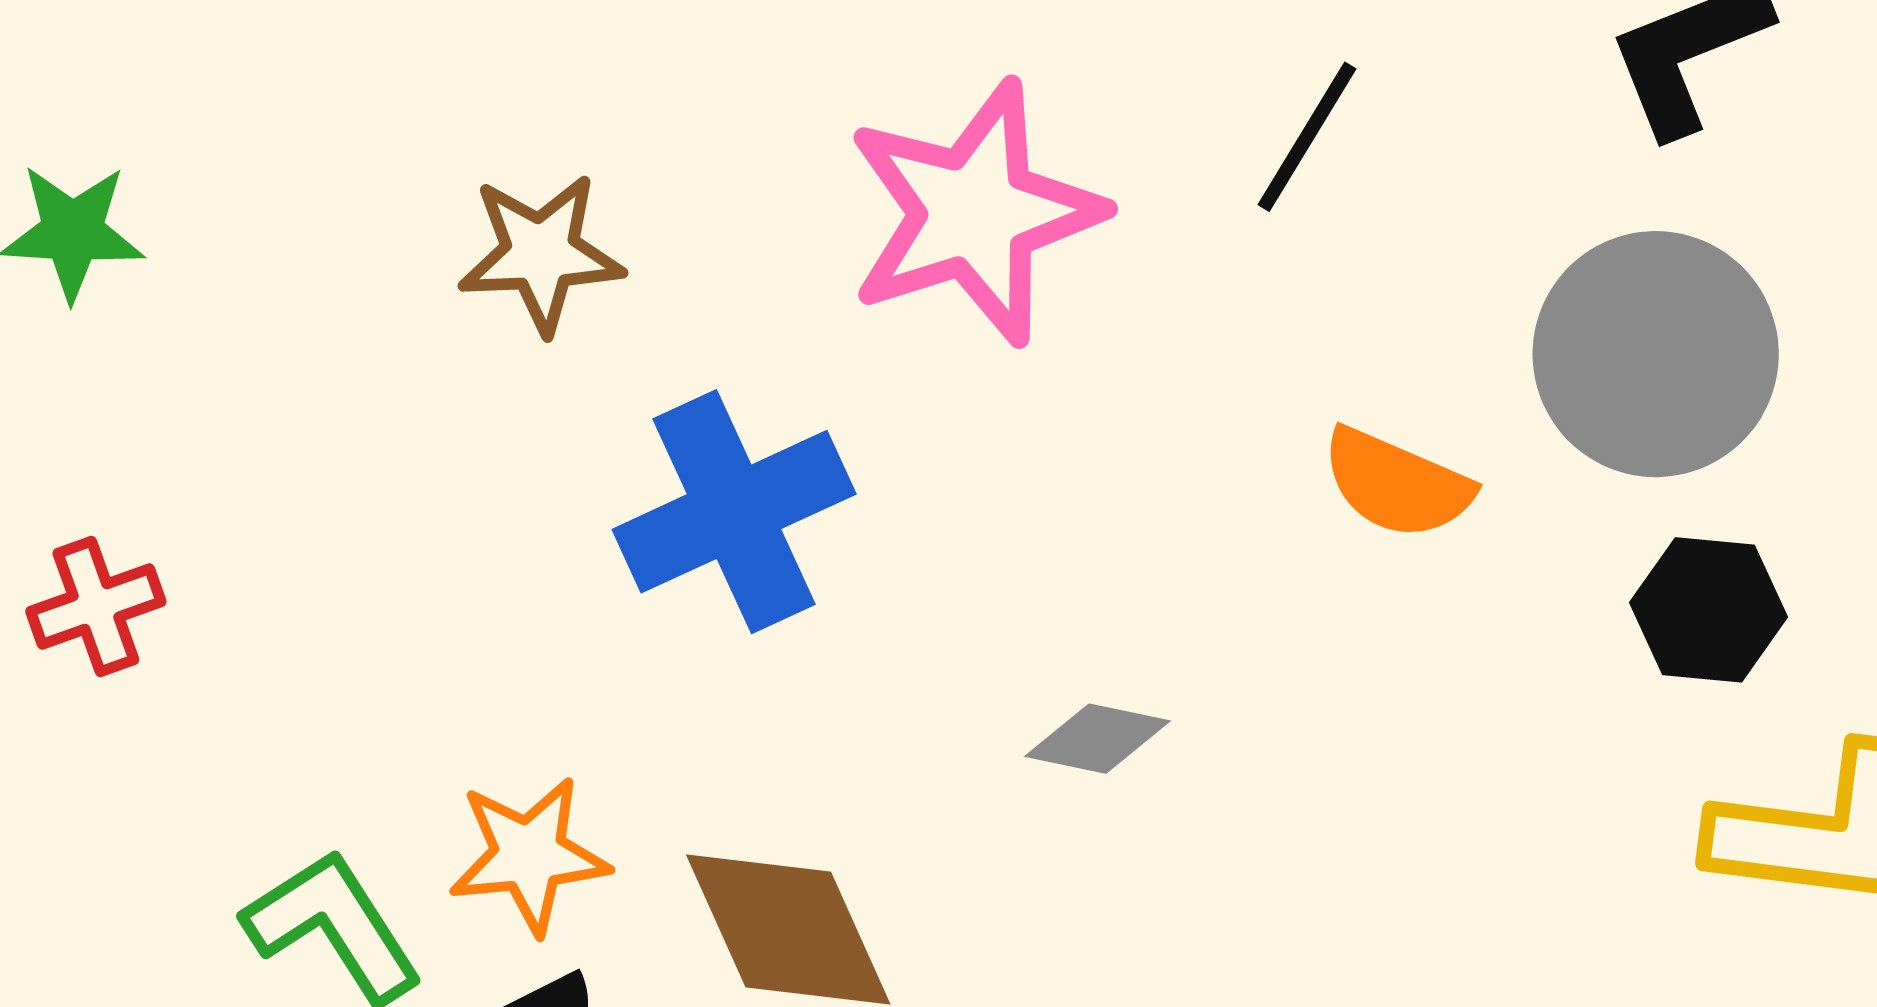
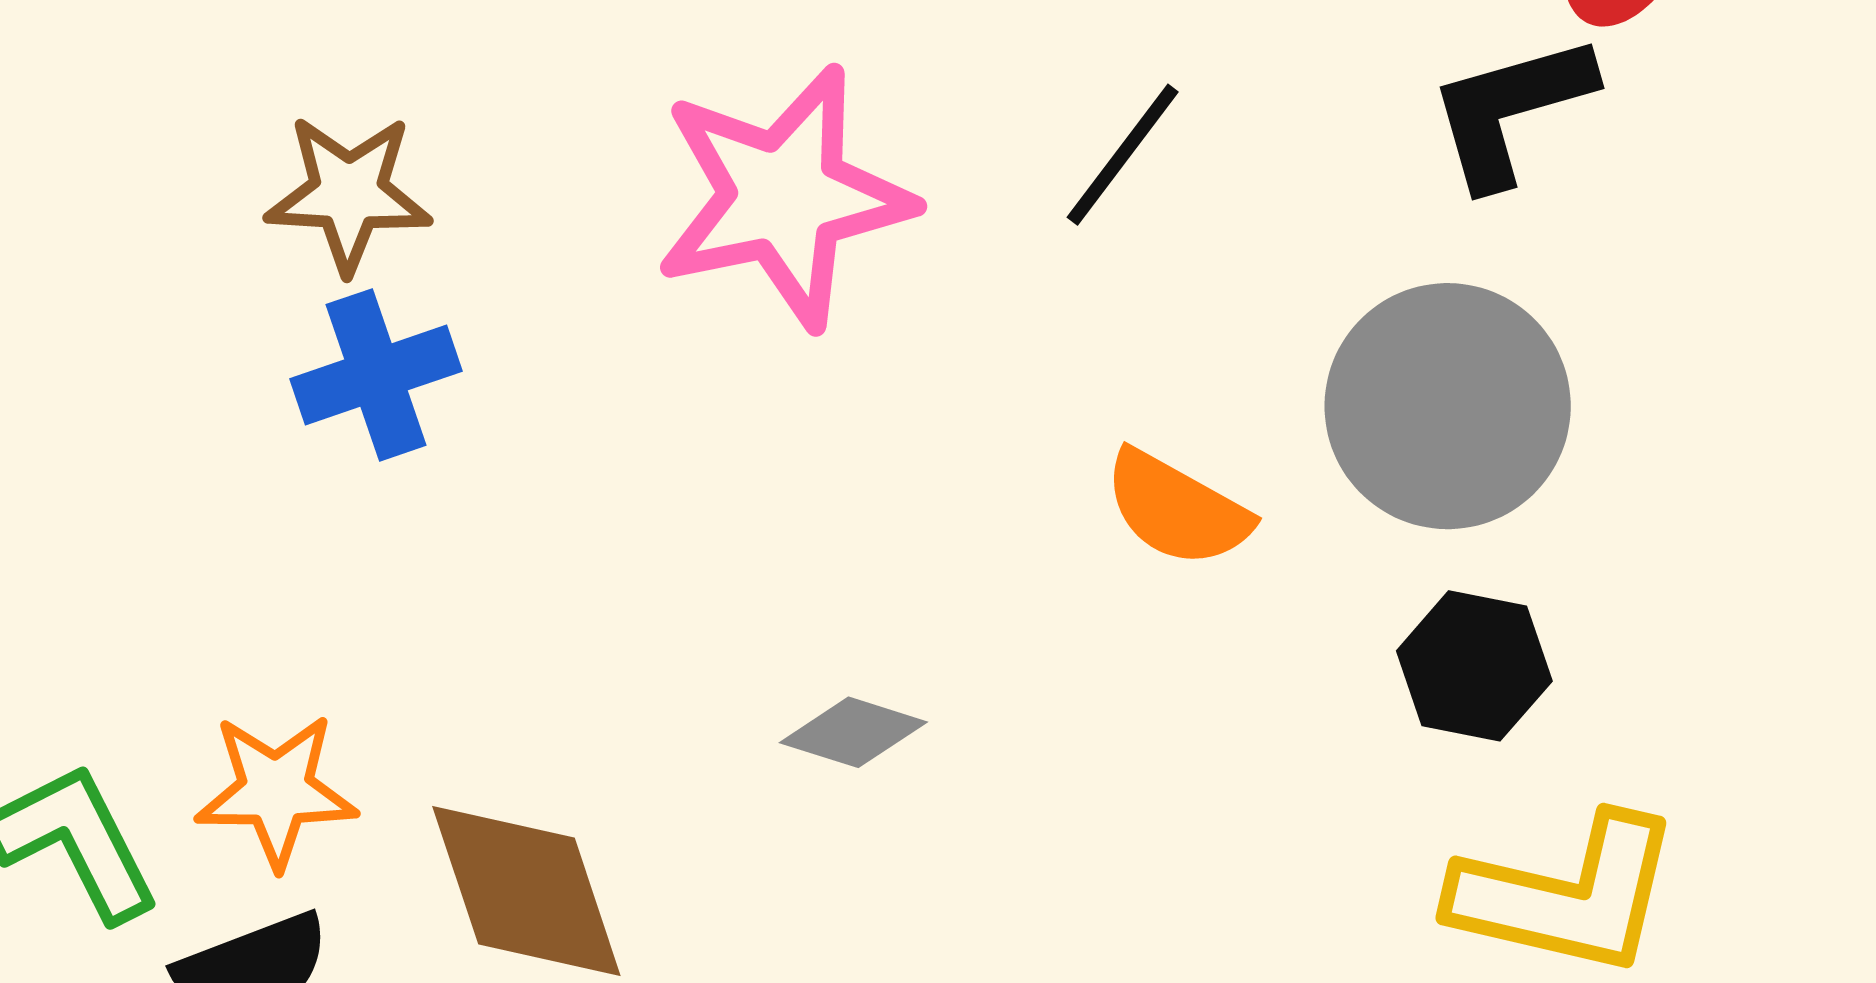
blue cross: (734, 512) -> (376, 375), moved, size x0.7

